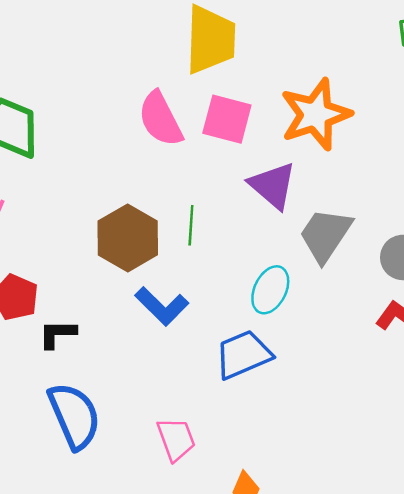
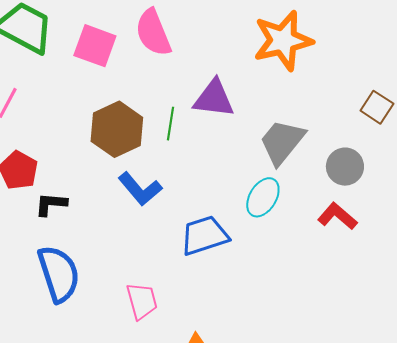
pink square: (227, 119) -> (95, 46), moved
purple triangle: (273, 185) -> (214, 99), moved, turned -39
cyan ellipse: (270, 290) -> (263, 197), moved

